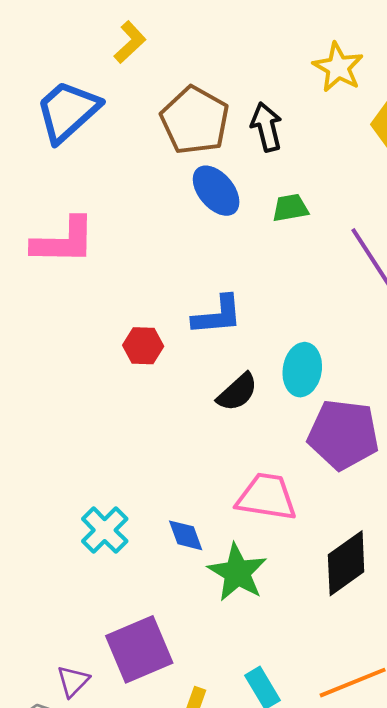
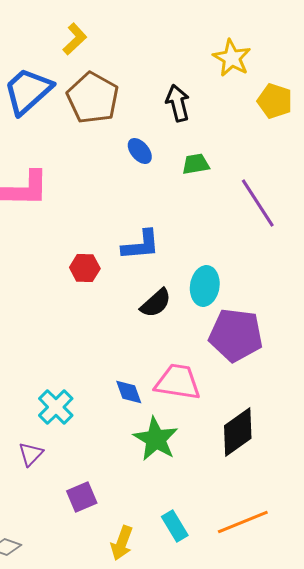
brown pentagon: (195, 120) -> (93, 98), moved
blue ellipse: (216, 191) -> (140, 151), size x0.7
blue diamond: (186, 535) -> (129, 392), moved
purple square: (139, 649) -> (82, 497), size x0.6
purple triangle: (73, 681) -> (31, 454), moved

